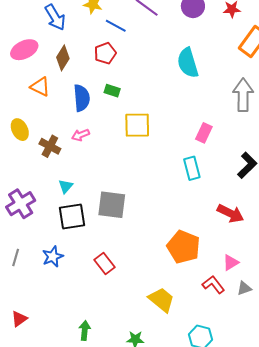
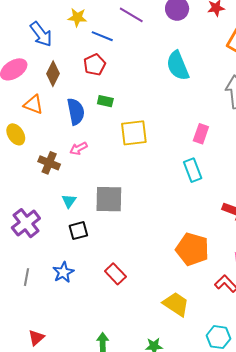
yellow ellipse: (20, 130) -> (16, 134), moved
gray square: (112, 205) -> (109, 199), moved
black square: (72, 217) -> (78, 231), size x0.7

